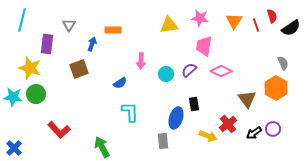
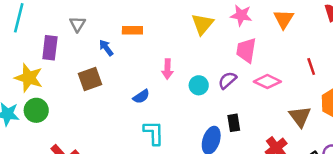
yellow triangle: (169, 25) -> (202, 24), turned -42
red line: (256, 25) -> (311, 67), moved
blue arrow: (92, 44) -> (106, 48), turned -56

